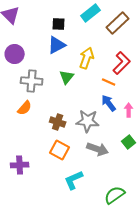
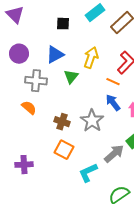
blue triangle: (57, 45) -> (55, 55), moved
orange semicircle: (25, 108) -> (29, 108), turned -91
gray star: (88, 121) -> (92, 121), turned 30
gray arrow: (98, 149) -> (114, 154), moved, turned -60
cyan L-shape: (74, 180) -> (88, 173), moved

